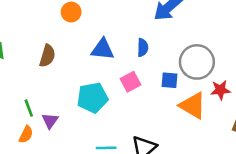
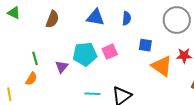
gray circle: (197, 62) -> (177, 20), moved
pink square: (131, 82) -> (110, 52), moved
purple triangle: (50, 121) -> (62, 67), moved

